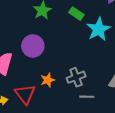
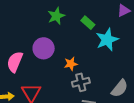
orange star: (48, 80) -> (71, 64), moved

